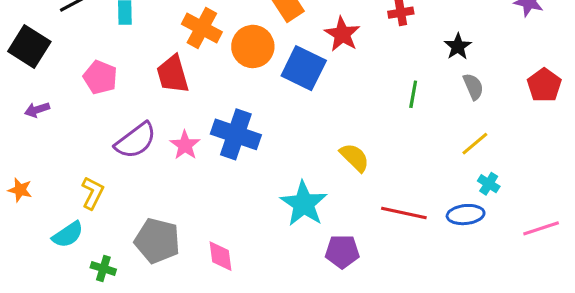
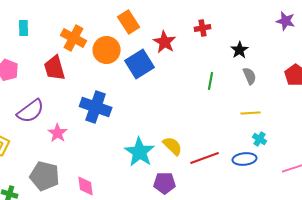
blue square: (304, 68) -> (140, 64), turned 32
yellow line: (475, 144) -> (251, 113), turned 36
pink star: (185, 145) -> (58, 133), moved
yellow semicircle: (355, 157) -> (173, 146), moved
red line: (404, 213) -> (205, 158), turned -32

